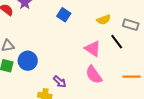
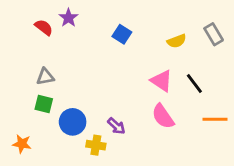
gray rectangle: (131, 25) -> (214, 34), moved, turned 42
black line: (117, 42) -> (194, 84), moved
blue circle: (28, 61) -> (73, 122), moved

